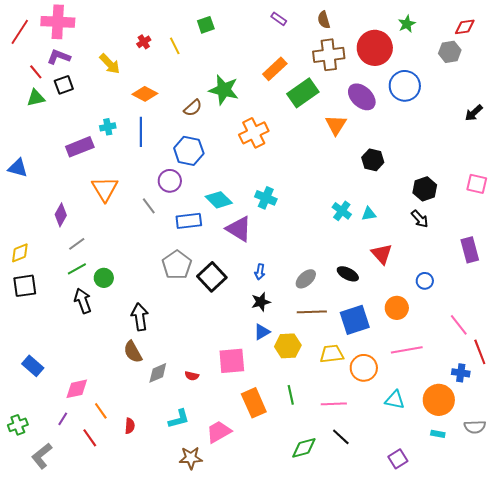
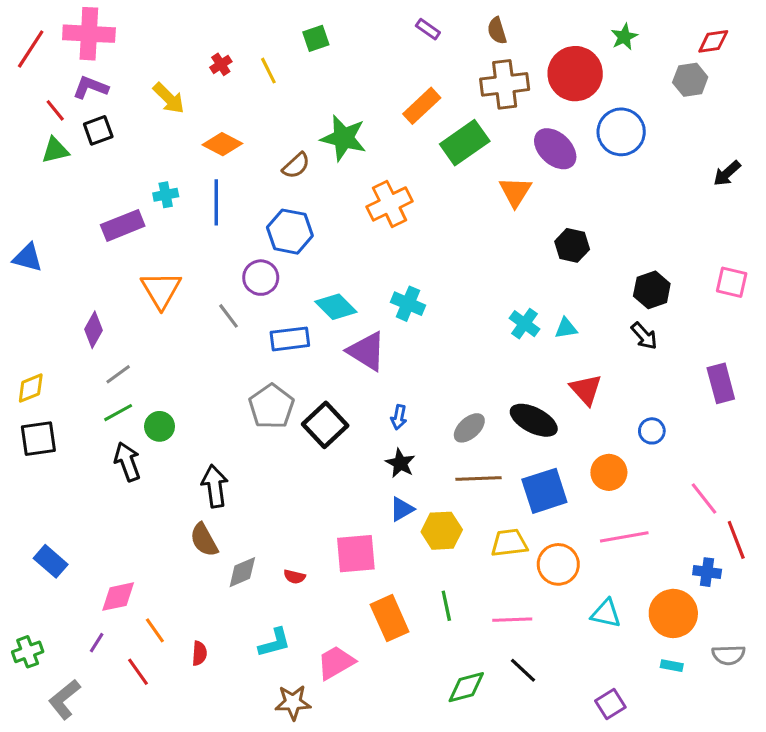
black ellipse: (348, 274) -> (534, 420), size x1.4
black star: (261, 302) -> (400, 463), turned -30

